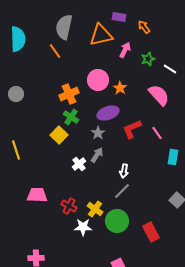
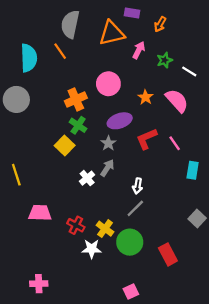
orange arrow: (144, 27) -> (160, 24), turned -112
cyan semicircle: (18, 39) -> (29, 58), moved
orange star: (120, 88) -> (145, 97), moved
gray circle: (16, 94) -> (16, 99), size x1.5
yellow line: (16, 150) -> (16, 175), moved

